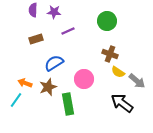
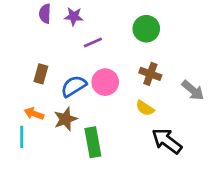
brown rectangle: (36, 39) -> (41, 74), moved, turned -56
yellow semicircle: (118, 72) -> (145, 108), moved
pink circle: (84, 79) -> (105, 82), moved
gray arrow: (137, 81) -> (193, 90), moved
cyan line: (16, 100) -> (22, 137), turned -35

